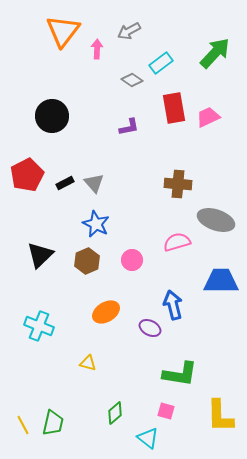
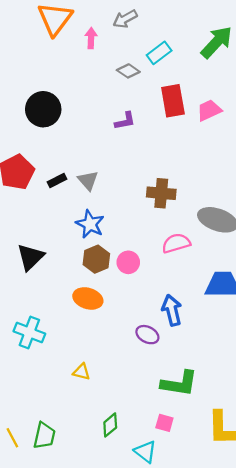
brown cross: (178, 184) -> (161, 193), moved
brown hexagon: (87, 261) -> (96, 259), moved
orange ellipse: (106, 312) -> (88, 298), moved, turned 48

